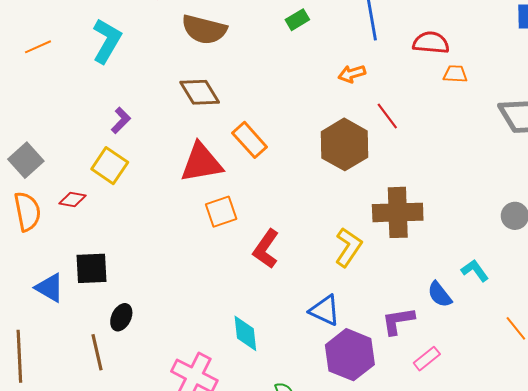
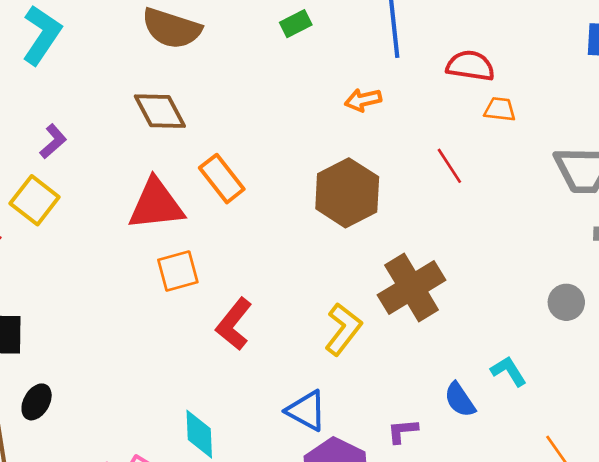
red line: (387, 116) -> (449, 166), moved
brown cross: (398, 212) -> (412, 287), turned -33
purple L-shape: (398, 321) -> (402, 431), size x0.7

